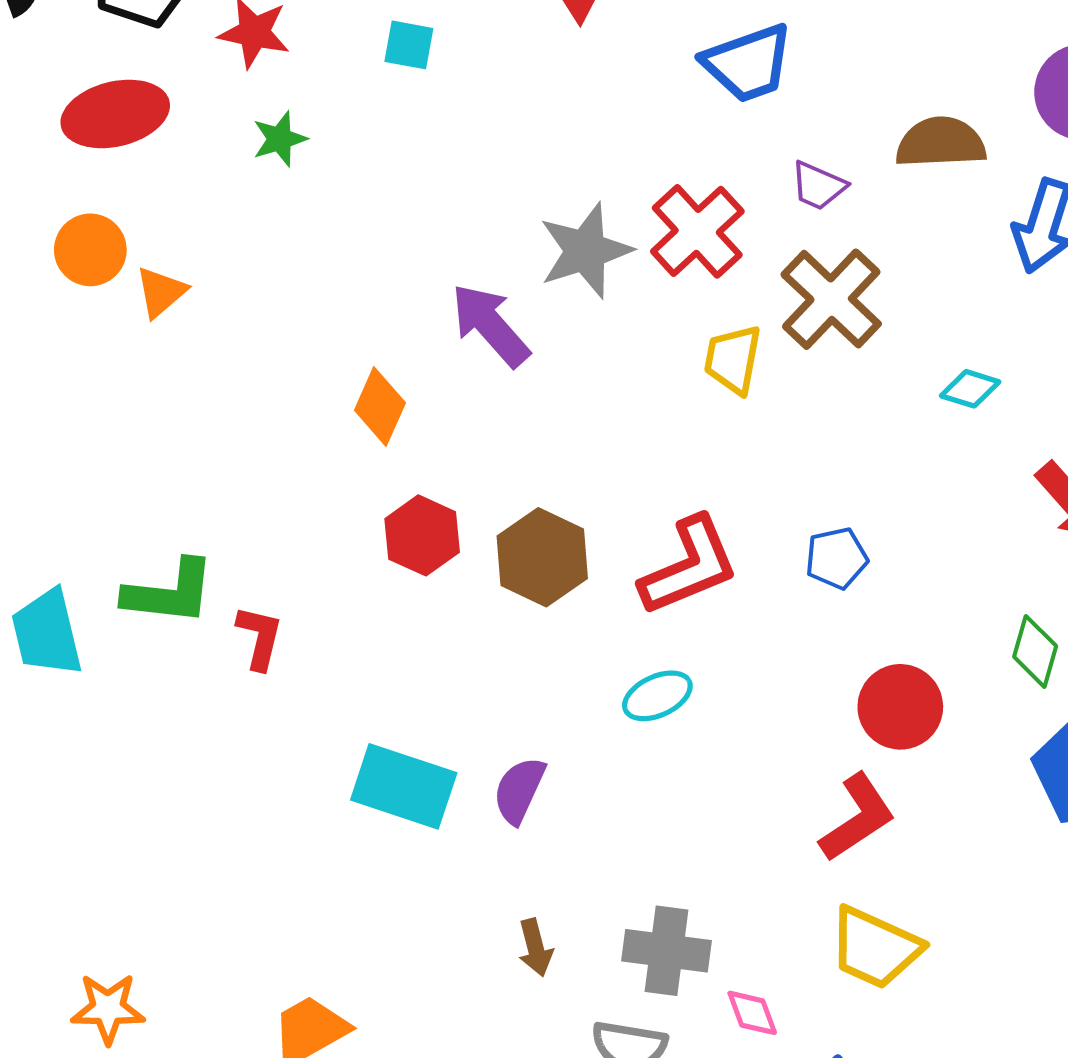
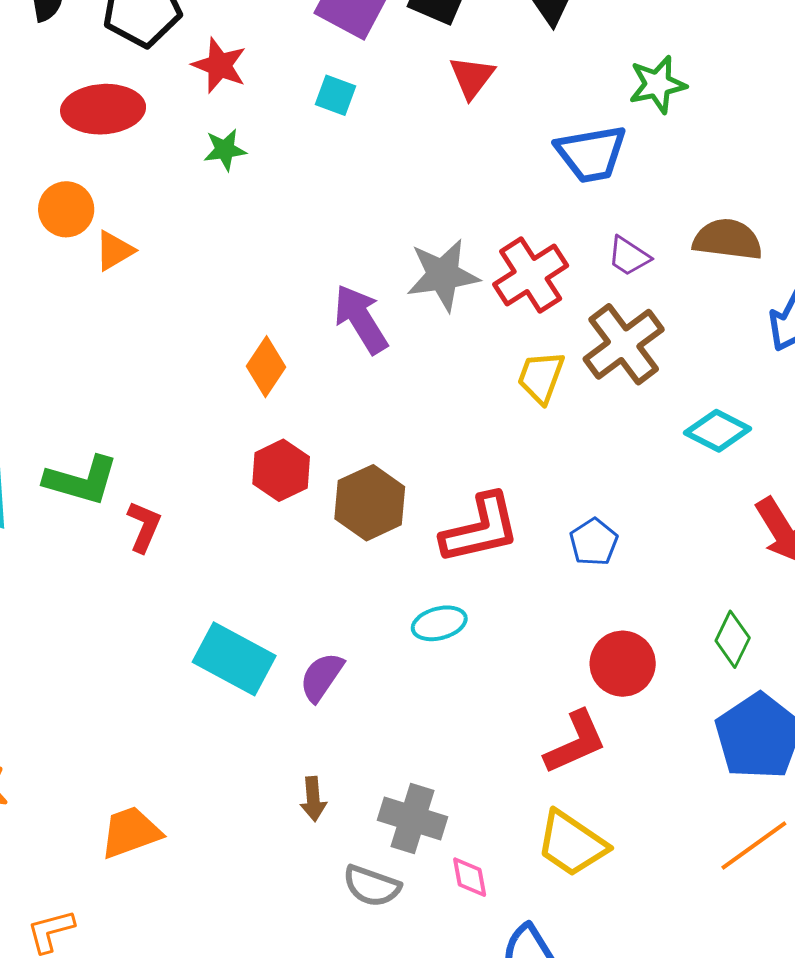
cyan diamond: (970, 389) -> (718, 431), size x1.4
blue pentagon: (837, 558) -> (594, 542), turned -30

